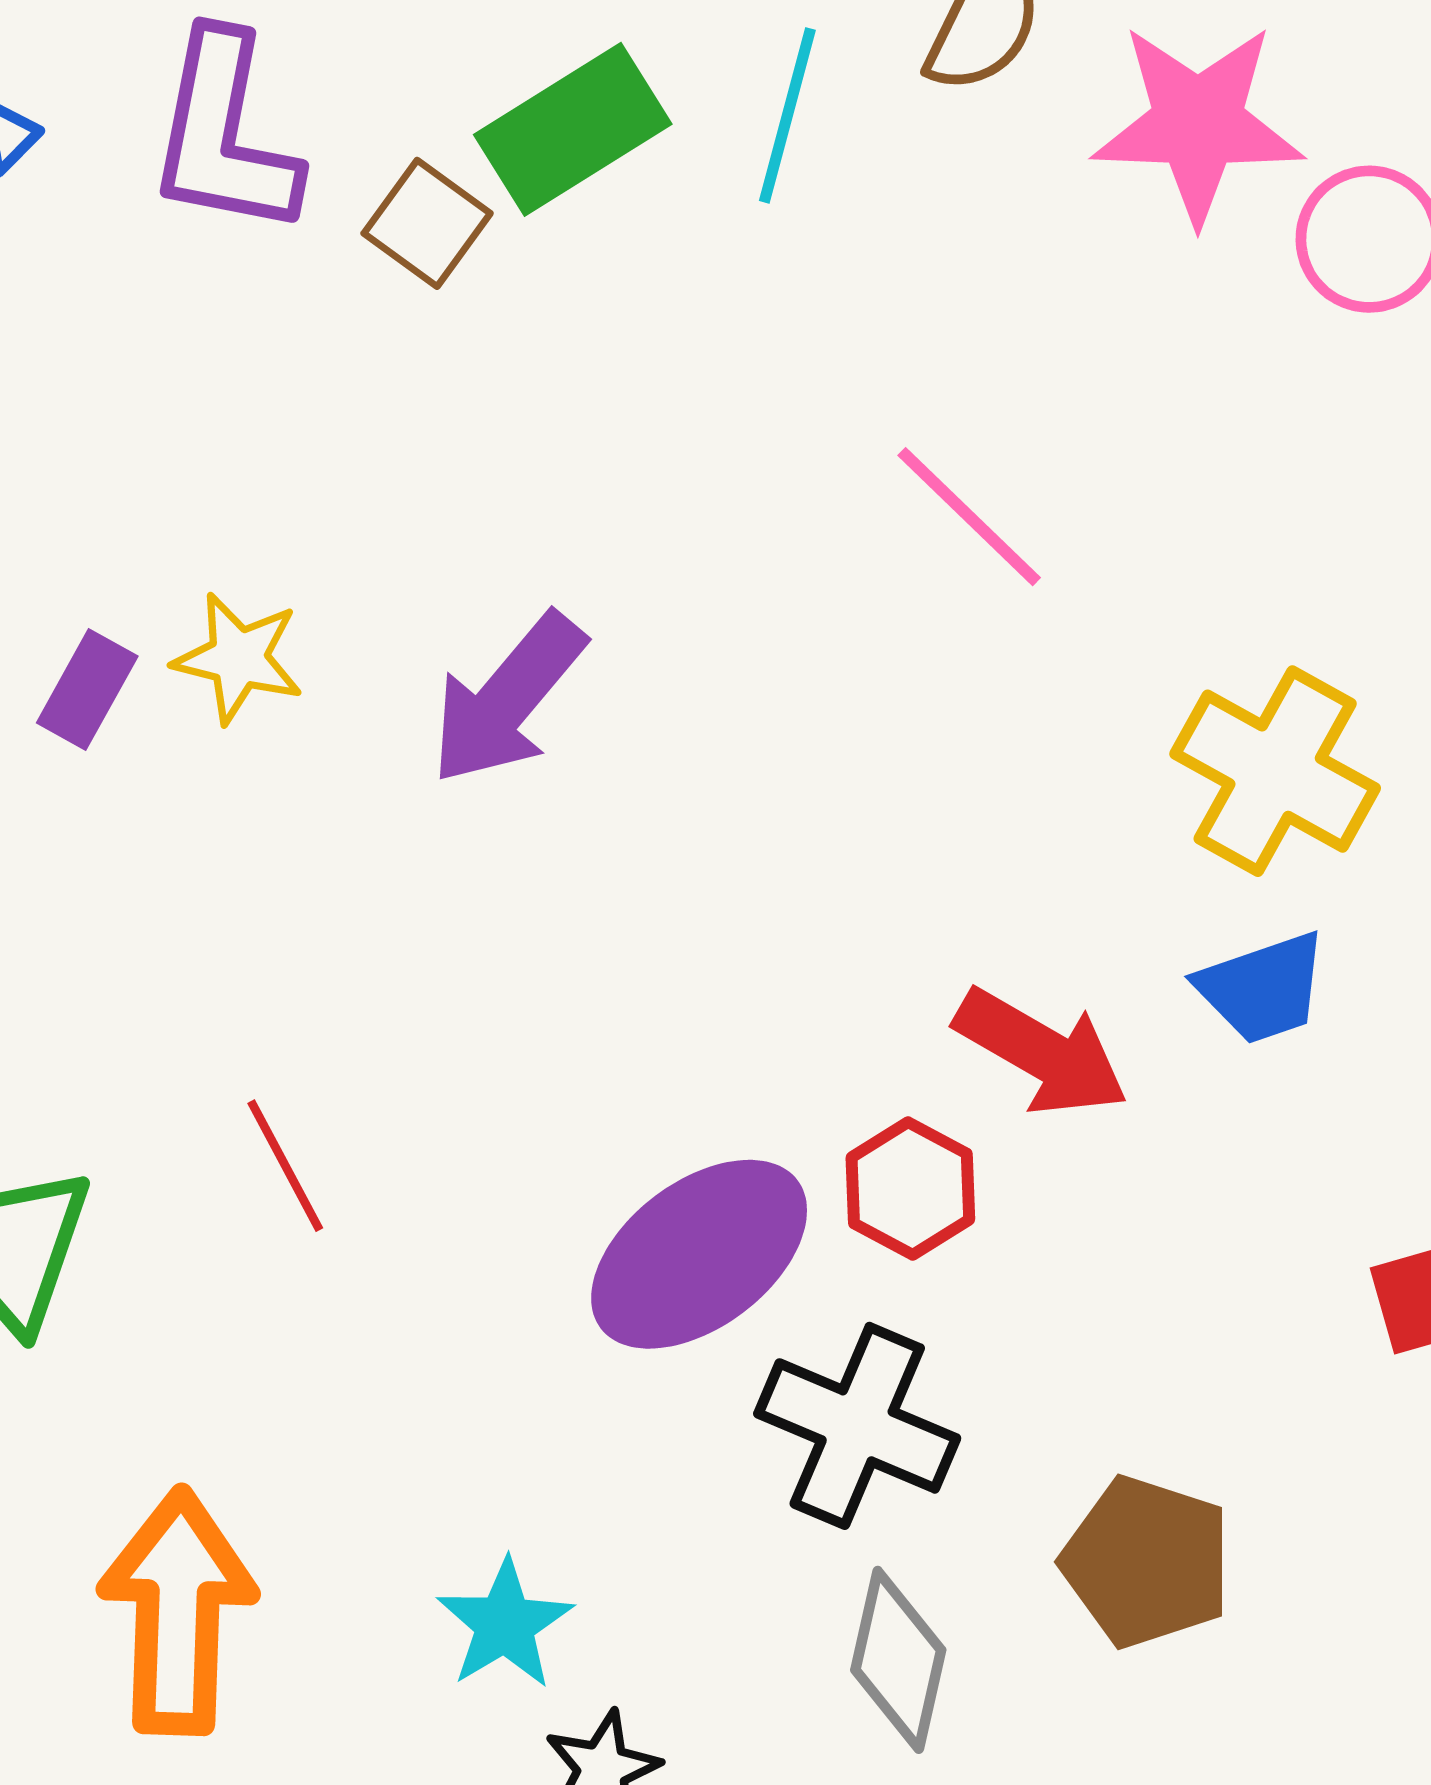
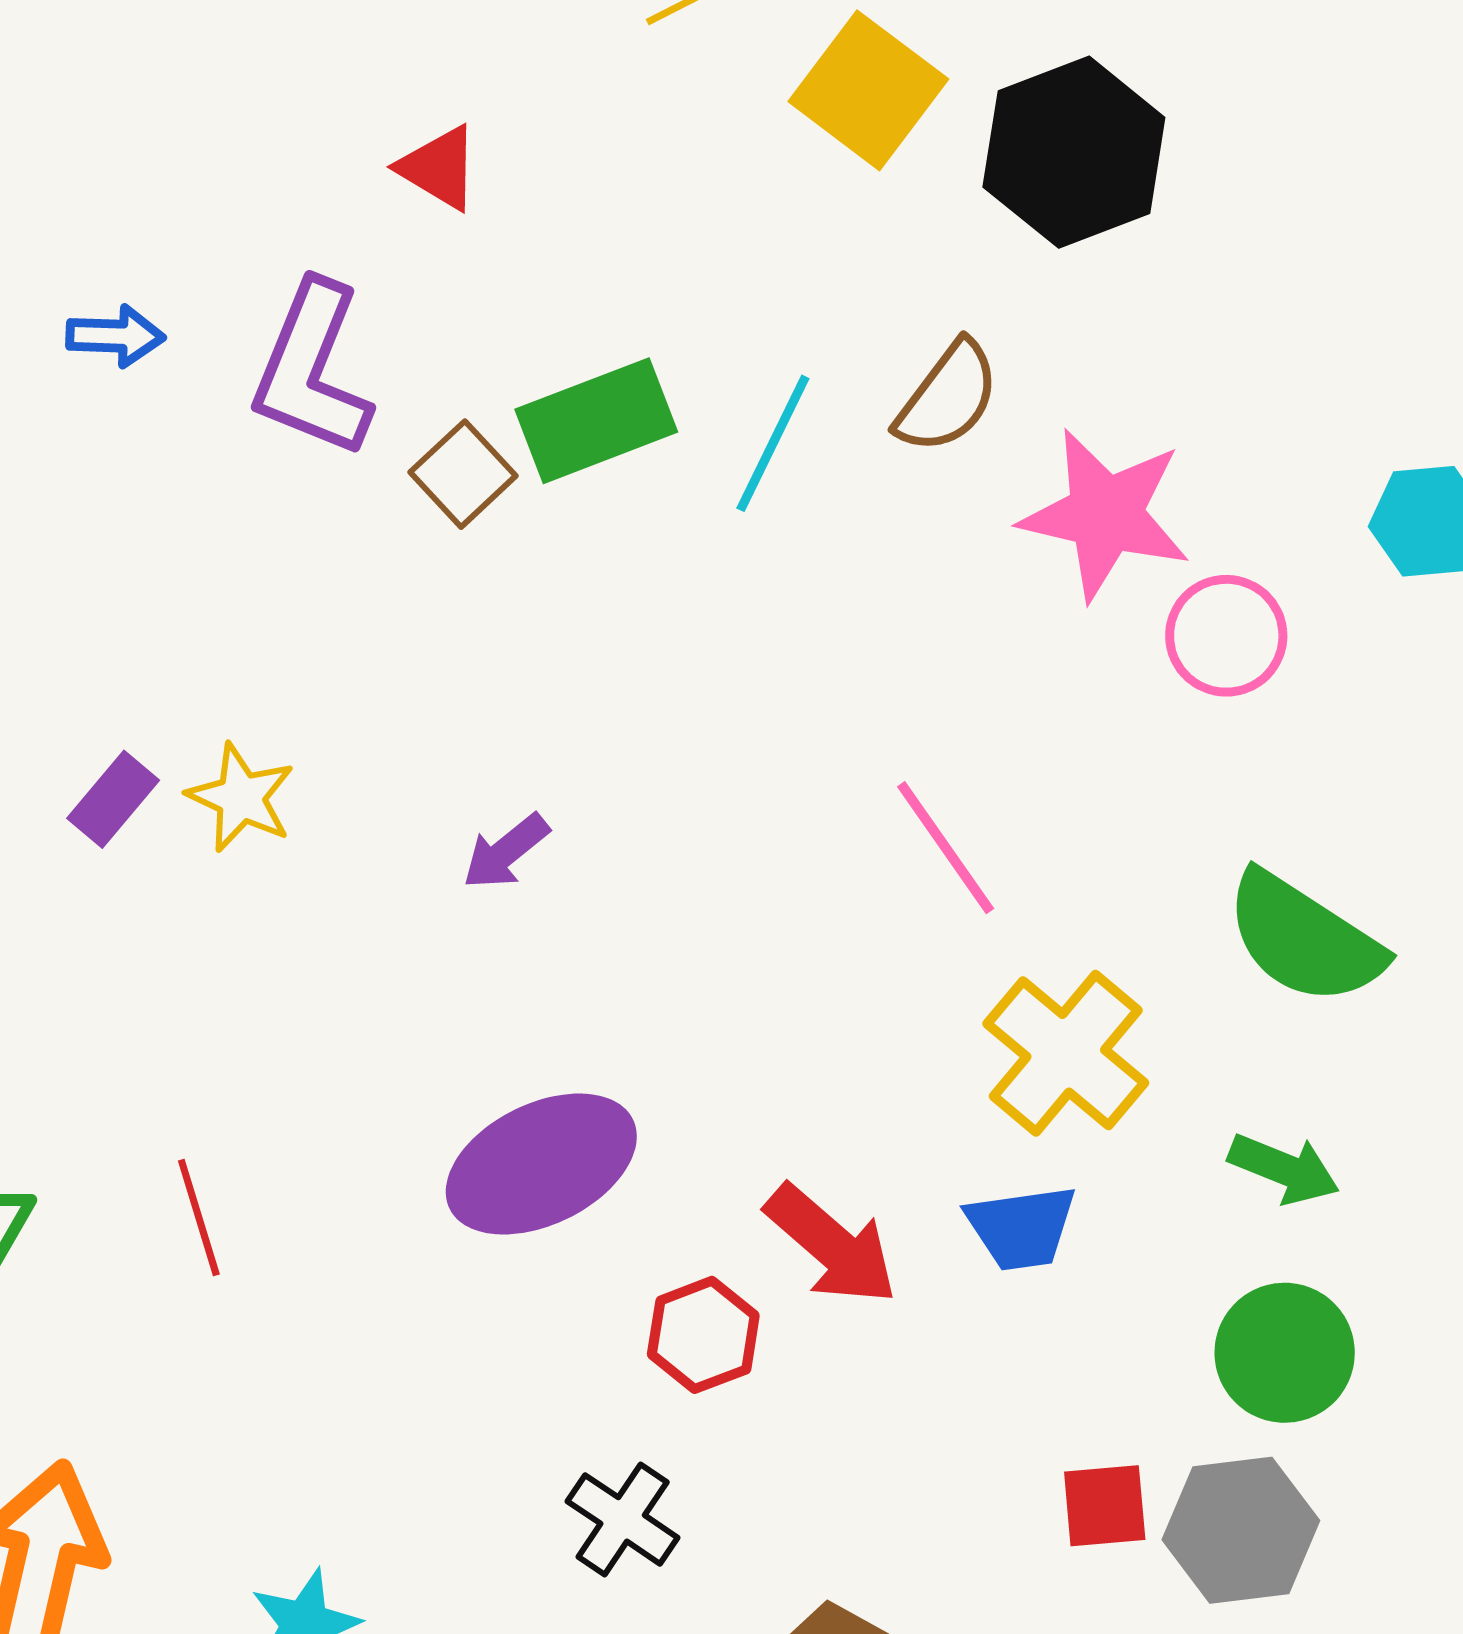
pink line: (969, 517) -> (946, 848), moved
purple arrow: (507, 699) -> (506, 852), moved, size x0.6
purple ellipse: (699, 1254) -> (541, 1164), moved
black cross: (857, 1426) -> (623, 1519), size x0.7

